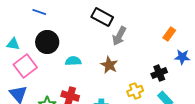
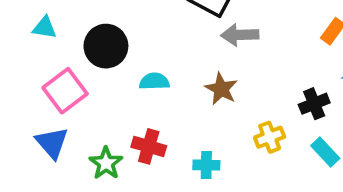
gray arrow: (119, 36) -> (240, 35), turned 60
cyan triangle: (13, 44) -> (45, 27), moved

